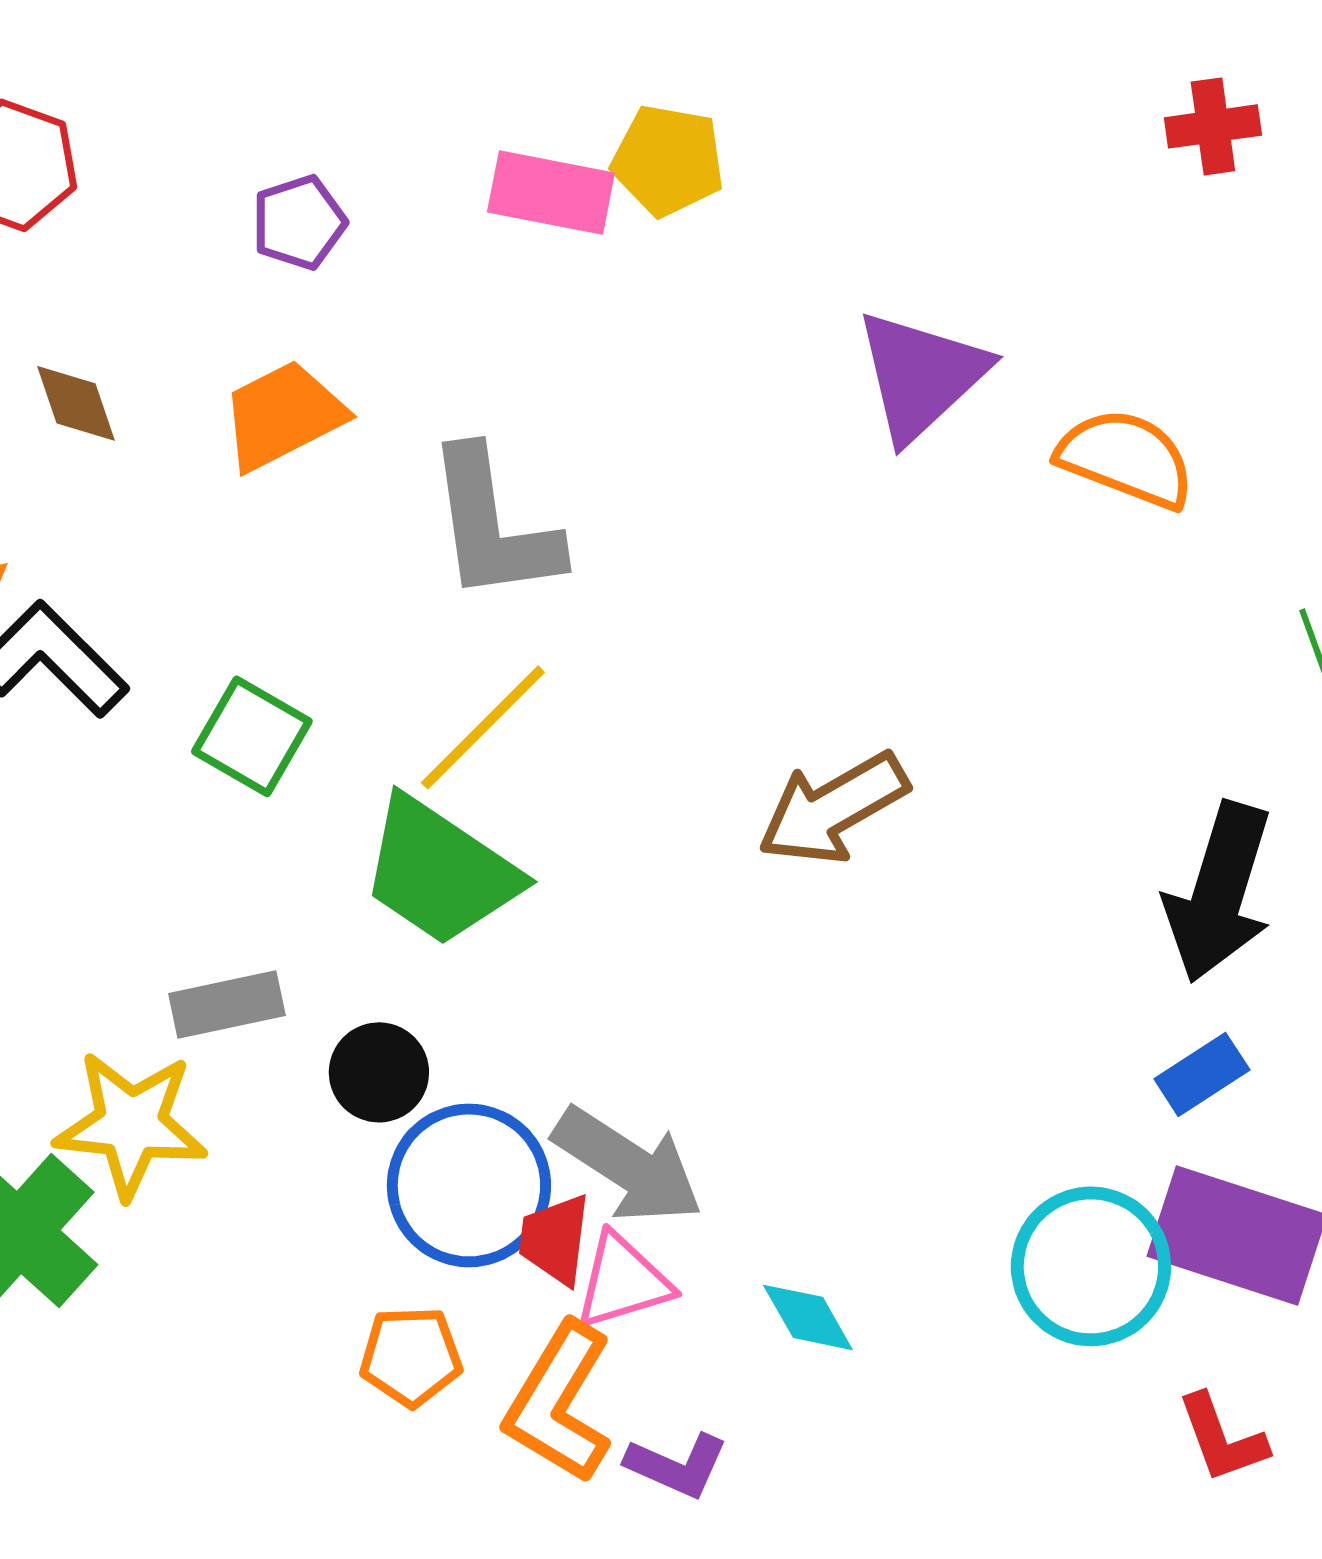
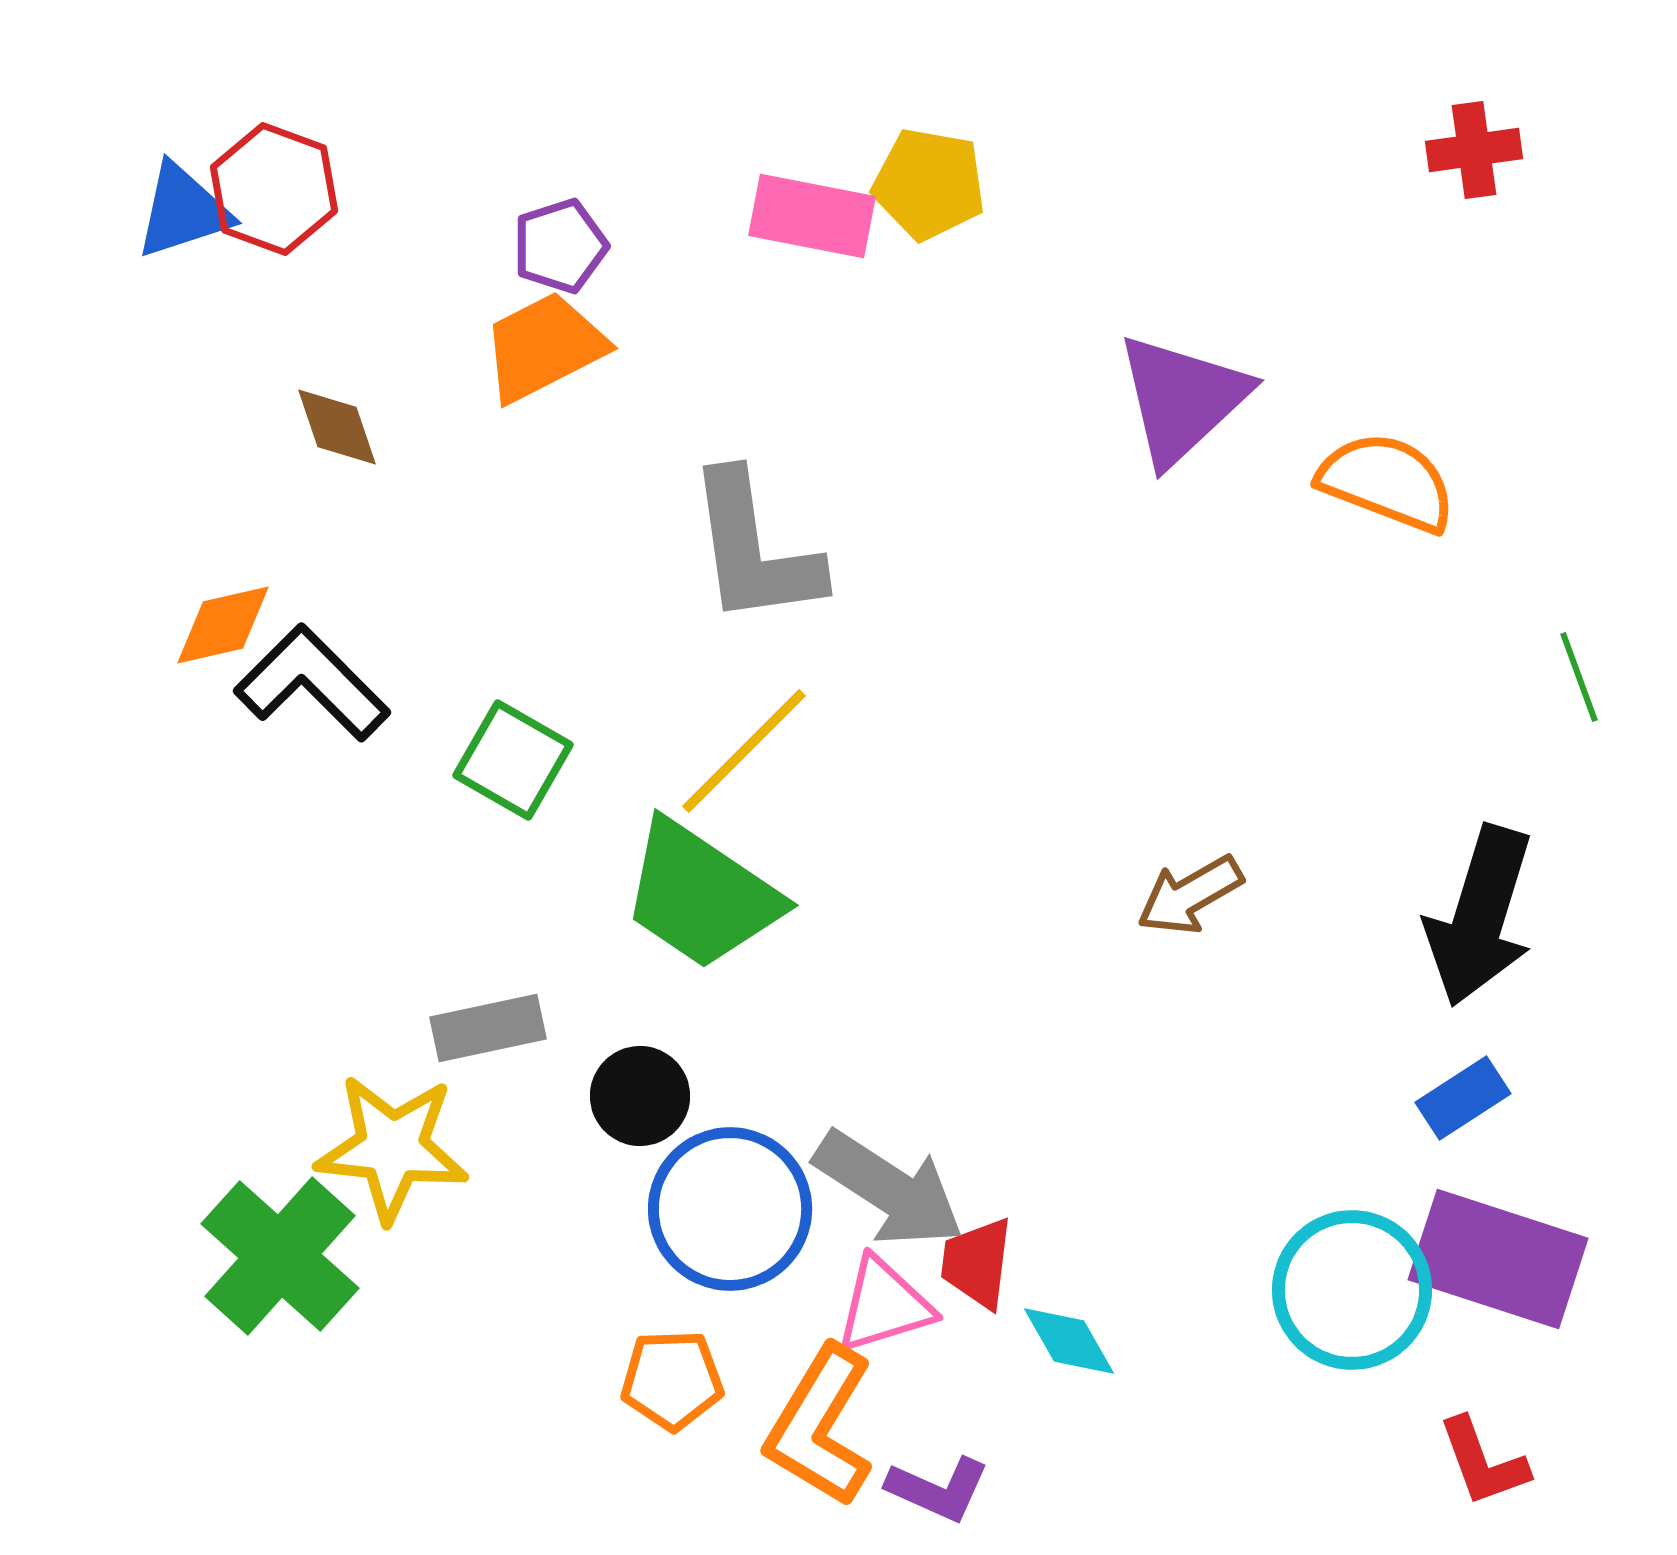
orange trapezoid: (283, 415) -> (544, 347), moved
brown arrow: (833, 808) -> (1190, 895), moved, size x0.7
red trapezoid: (555, 1239) -> (977, 1263), moved

